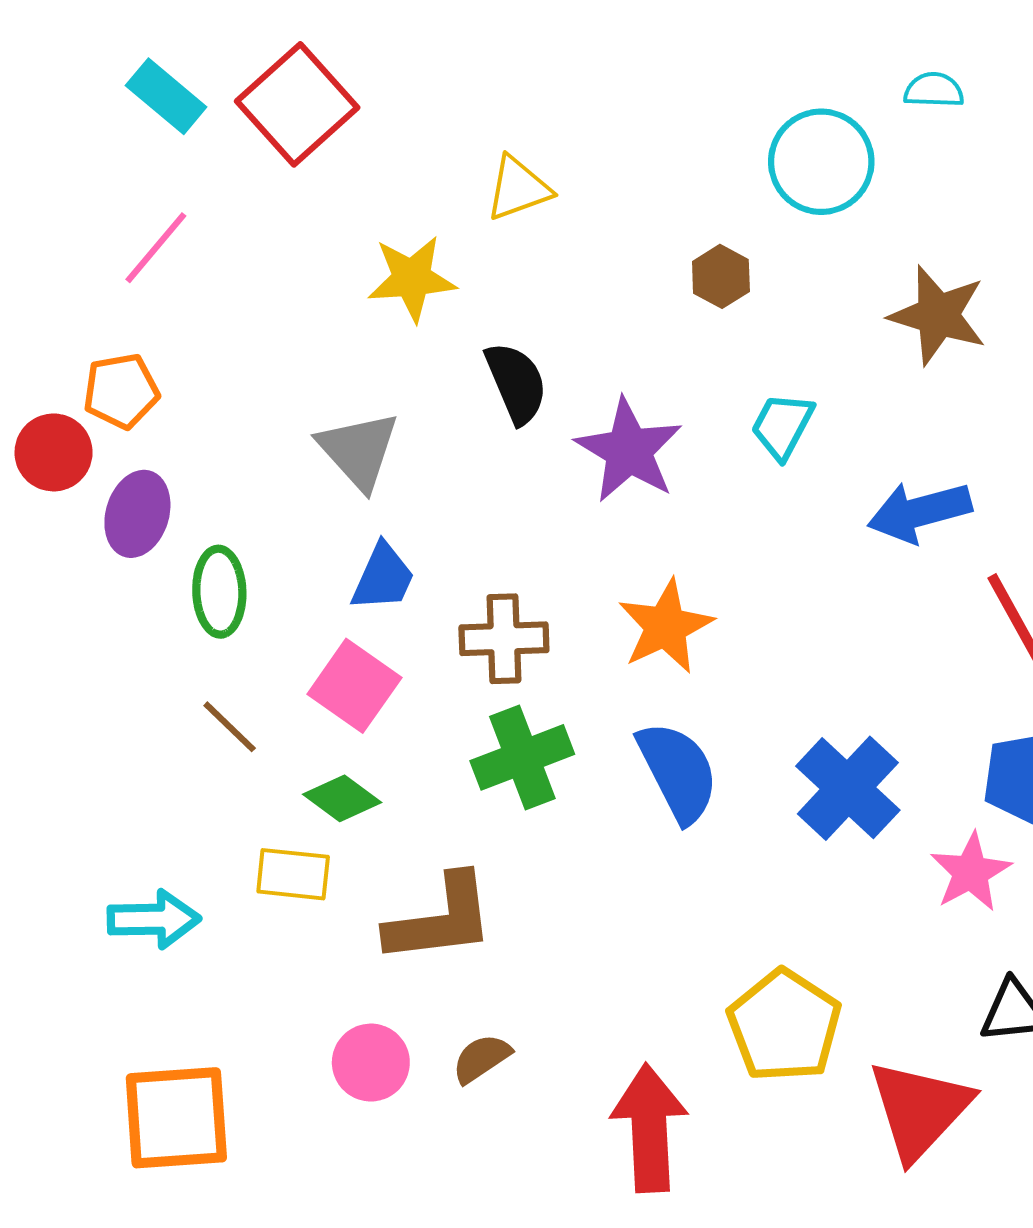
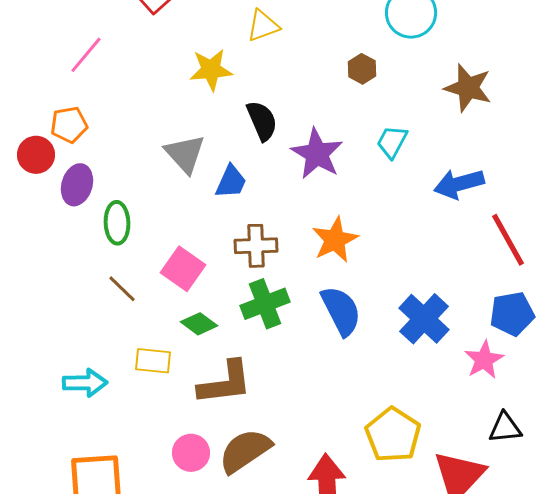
blue trapezoid: (383, 577) -> (231, 182), moved
green diamond: (342, 798) -> (199, 324), moved
brown semicircle: (481, 1058) -> (245, 451), size x1.8

